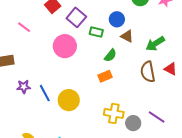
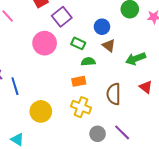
green rectangle: (96, 32) -> (78, 43), moved
green semicircle: (110, 55) -> (88, 62), turned -144
brown semicircle: (148, 72) -> (114, 94), moved
yellow circle: (69, 100) -> (41, 111), moved
yellow cross: (114, 113) -> (81, 107), moved

